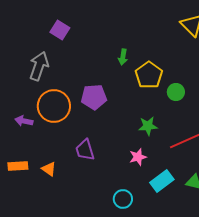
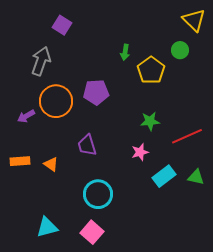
green circle: (176, 92) -> (180, 50), moved
purple arrow: (24, 121) -> (26, 116), turned -42
cyan circle: (123, 199) -> (98, 194), moved, size x1.5

